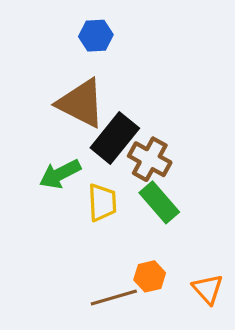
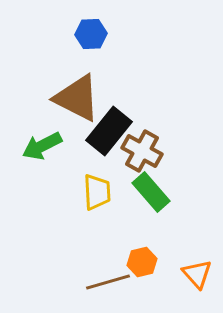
green arrow: (60, 174) -> (42, 146), moved

